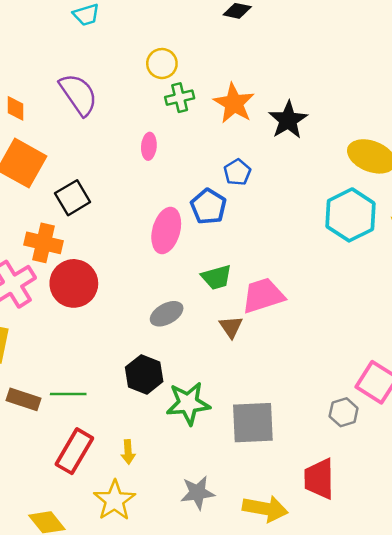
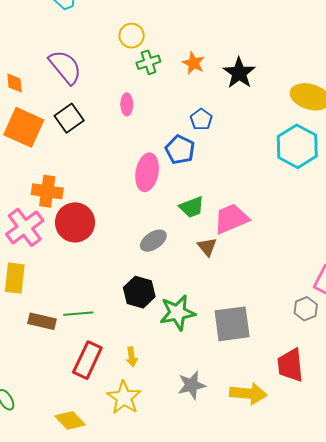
orange star: (234, 103) -> (193, 63), size x0.7
black square: (73, 198) -> (69, 118), moved

